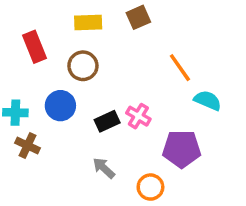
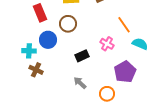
blue circle: (60, 106) -> (48, 40), moved
pink cross: (138, 116) -> (107, 44), moved
purple pentagon: (182, 149) -> (125, 72), turned -30

